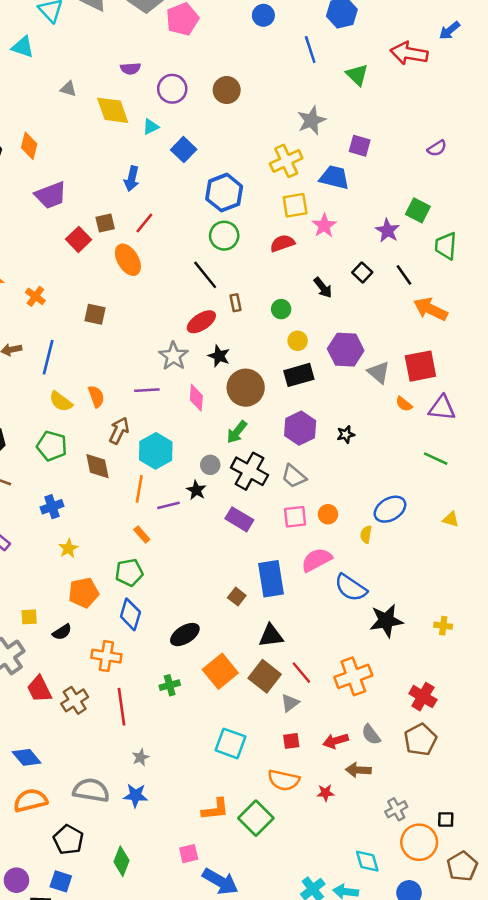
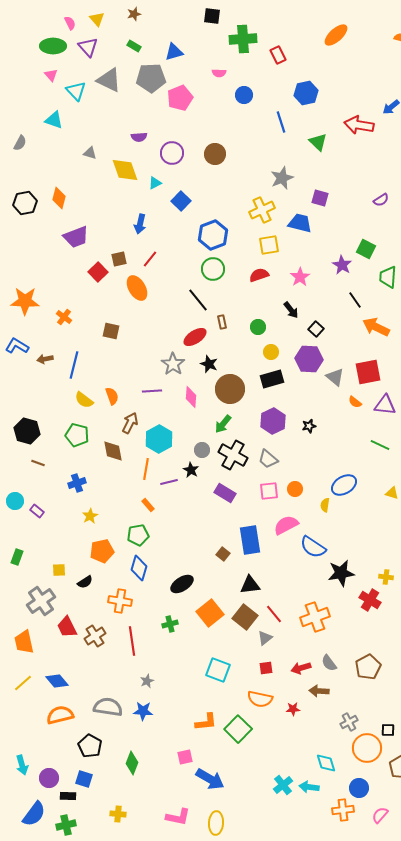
pink star: (324, 226) -> (300, 277), moved
black square: (362, 272) -> (316, 329), moved
red cross: (423, 697) -> (370, 600), moved

